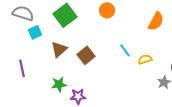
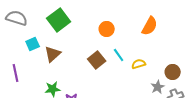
orange circle: (107, 10) -> (107, 29), moved
cyan square: (35, 32) -> (33, 44), moved
brown square: (86, 55) -> (97, 60), moved

